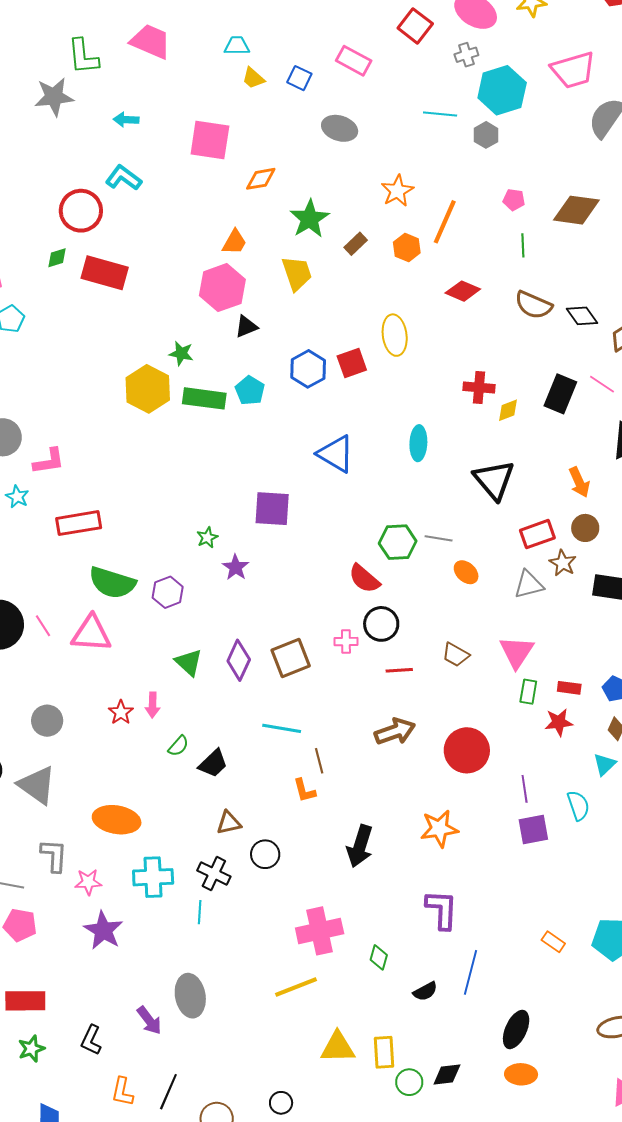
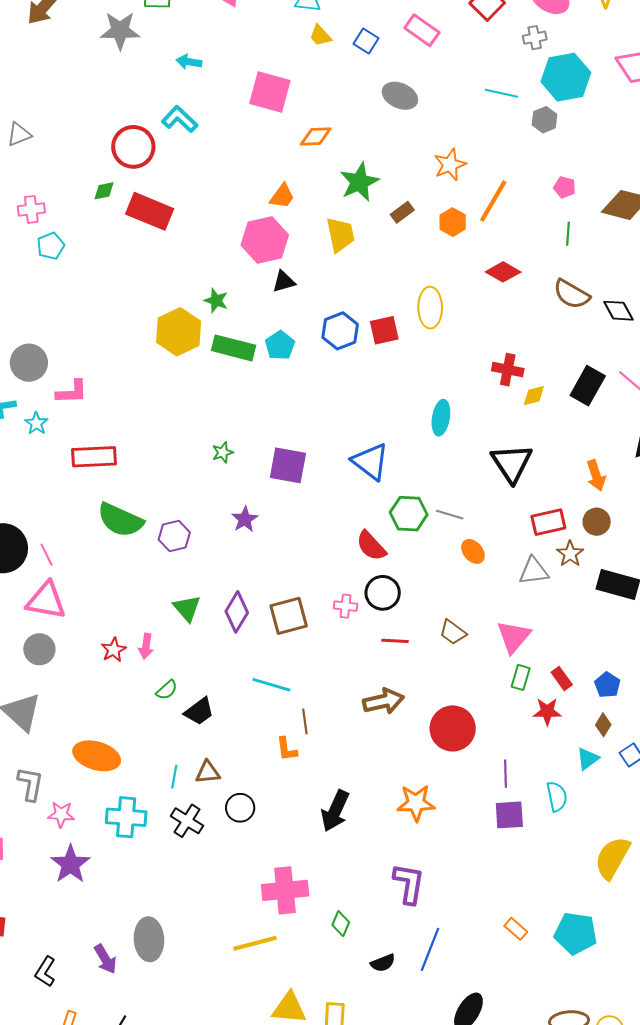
blue triangle: (336, 454) -> (370, 462), moved
green star: (207, 537) -> (223, 452), moved
pink triangle: (91, 634) -> (46, 601), moved
red rectangle: (569, 688) -> (562, 678), turned 40
cyan line: (200, 912) -> (174, 777), moved

